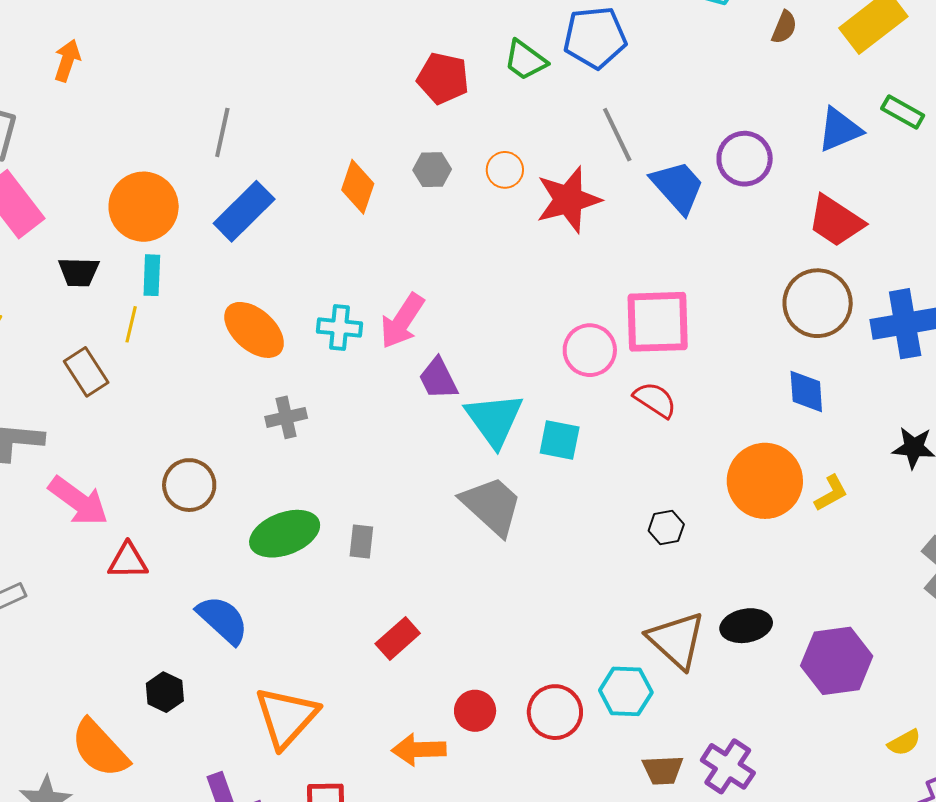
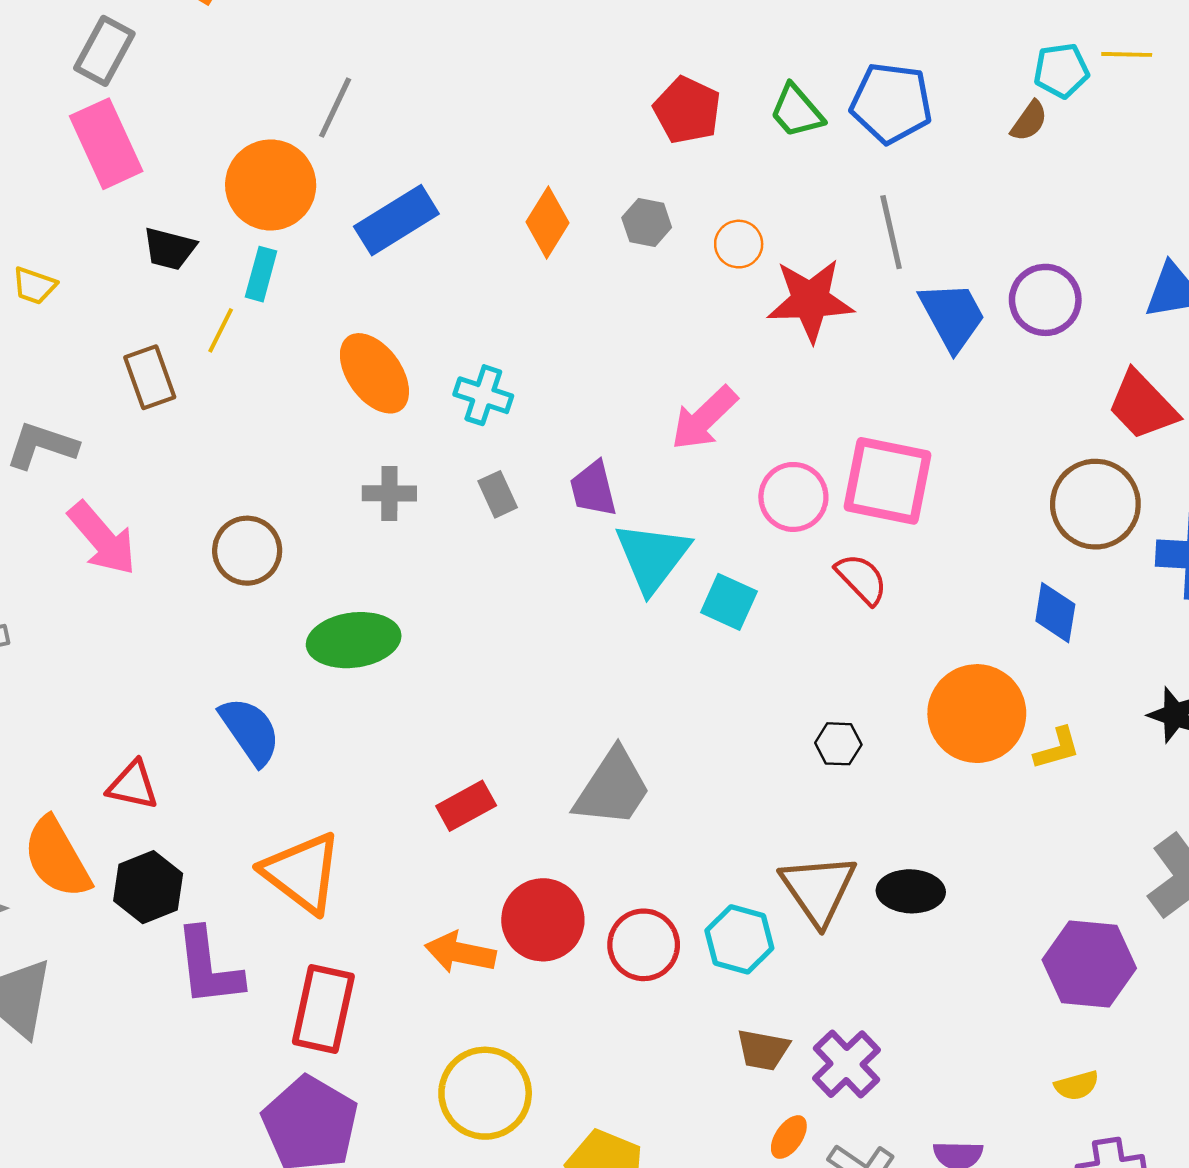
brown semicircle: (784, 27) -> (1029, 121), moved
gray line: (222, 132) -> (335, 108), moved
pink arrow: (402, 321) -> (704, 418), moved
gray trapezoid: (492, 506) -> (613, 788), moved, turned 68
gray rectangle: (361, 541) -> (498, 494), moved, turned -44
red triangle: (128, 561) -> (133, 785), moved
purple hexagon: (837, 661) -> (1089, 964), moved
black hexagon: (165, 692) -> (148, 887), moved, size x1.4
red circle: (475, 711) -> (543, 920), size x1.5
orange triangle: (286, 717) -> (302, 873), turned -48

